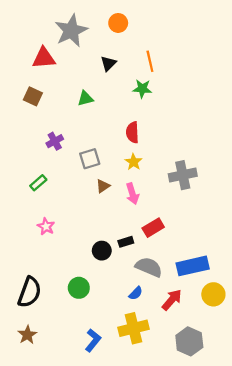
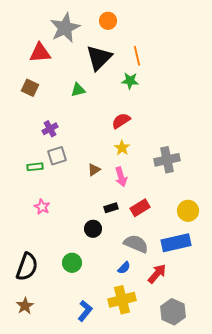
black triangle: (108, 63) -> (99, 58), size x1.8
red semicircle: (132, 132) -> (121, 121), turned 60
gray square: (90, 159) -> (57, 156), moved
green rectangle: (38, 183) -> (35, 167), turned 35
black rectangle: (126, 242) -> (111, 208), moved
yellow circle: (213, 294) -> (188, 211), moved

